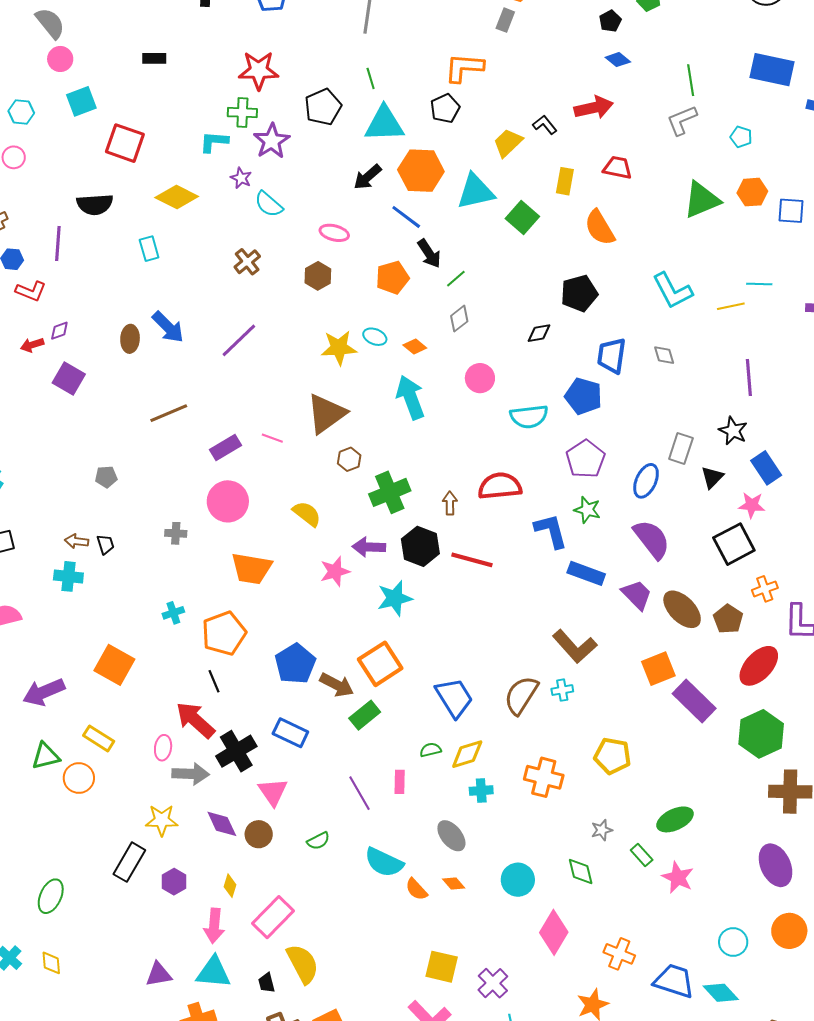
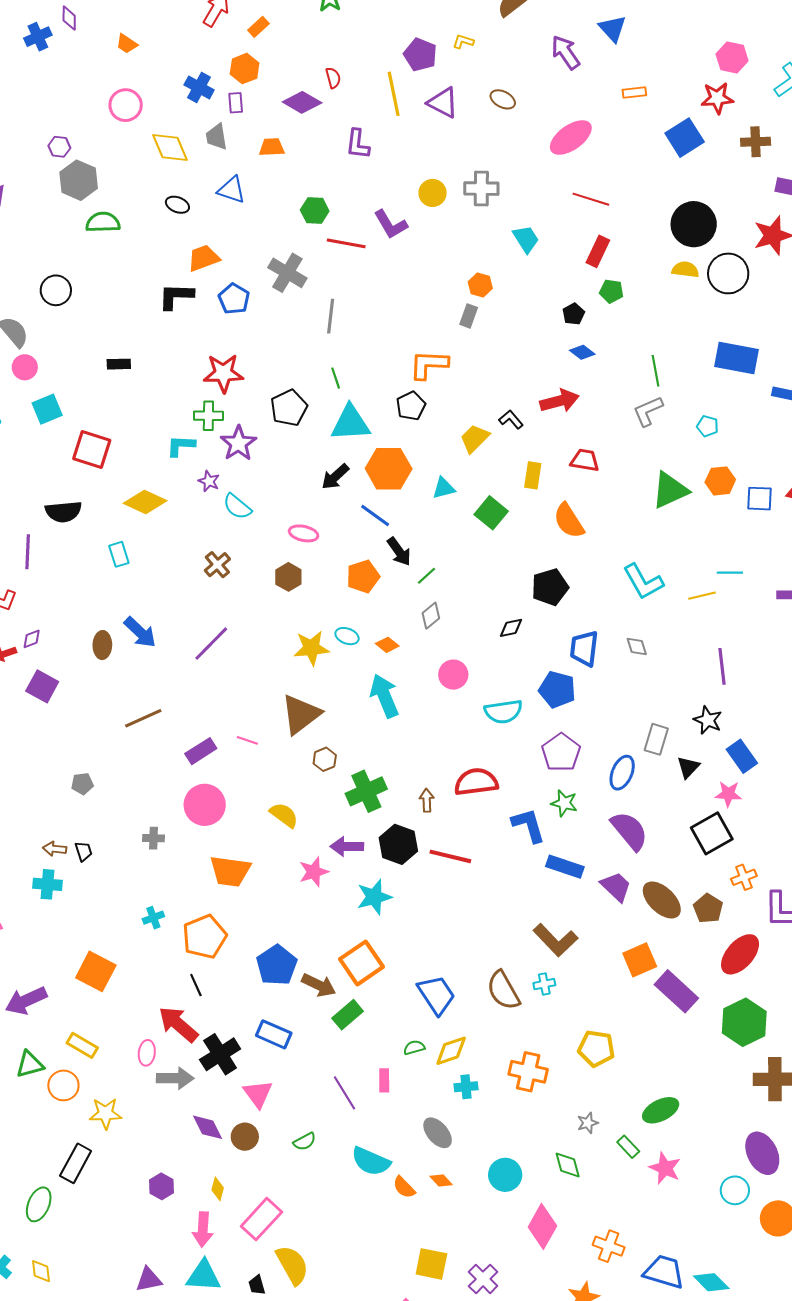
cyan triangle: (476, 192) -> (444, 488), size x0.6
brown semicircle: (521, 695) -> (503, 990), turned -60
yellow star: (162, 820) -> (106, 1113), moved
black rectangle: (129, 862) -> (76, 1163), moved
cyan circle: (733, 942) -> (735, 1190), moved

